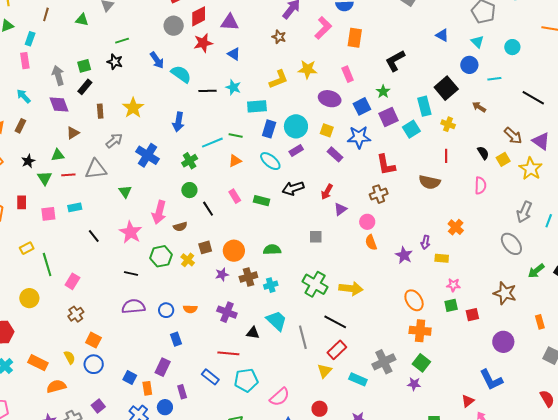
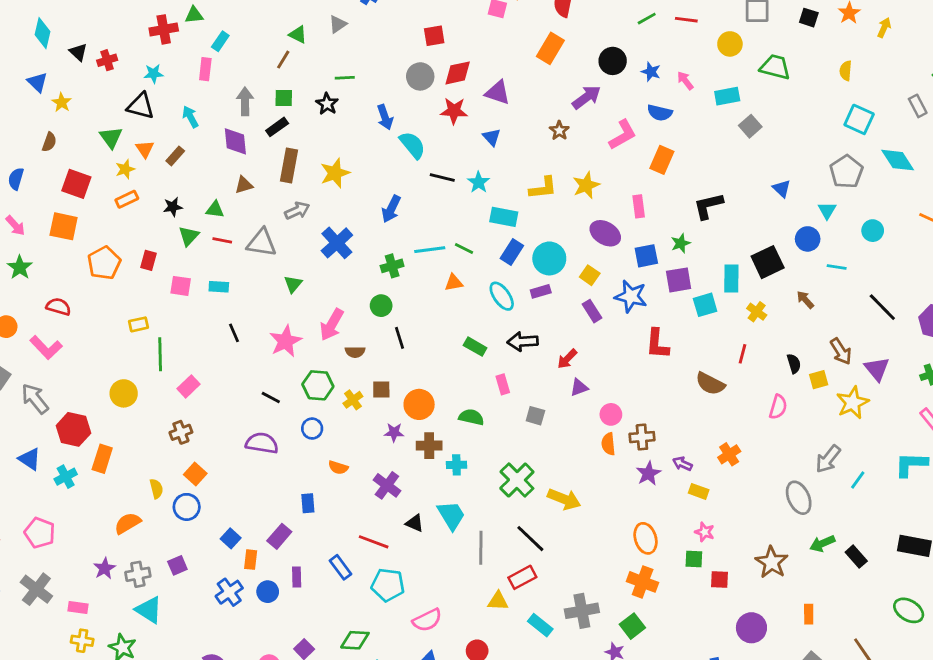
brown line: (46, 14) -> (283, 60), moved
yellow star: (308, 69) -> (586, 185), turned 30
brown rectangle: (100, 111) -> (289, 165), size x1.6
brown cross: (379, 194) -> (642, 437), moved
pink rectangle: (235, 196) -> (503, 384), moved
purple arrow: (425, 242) -> (682, 464), turned 88
blue circle: (166, 310) -> (312, 429), moved
orange rectangle: (38, 363) -> (102, 459), moved, turned 66
yellow triangle: (325, 371) -> (498, 601), turned 35
orange semicircle: (56, 386) -> (128, 523), turned -30

